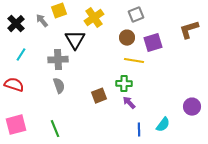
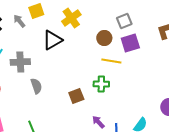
gray square: (136, 15) -> (124, 21), moved
black triangle: (75, 40) -> (52, 40), turned 30
gray cross: (58, 60) -> (20, 62), moved
purple arrow: (129, 103) -> (98, 122), moved

